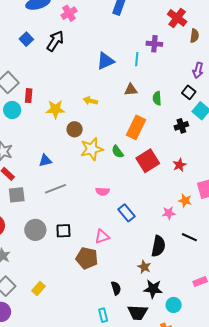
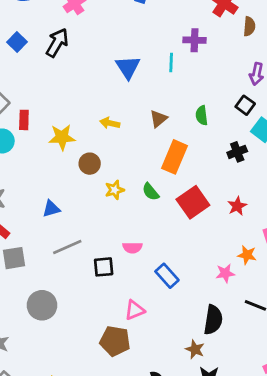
blue triangle: (105, 61) -> (128, 67), turned -36
brown triangle: (131, 90) -> (159, 119), moved, turned -32
yellow star: (92, 149) -> (115, 190), size x0.6
black square: (63, 231) -> (104, 267), moved

